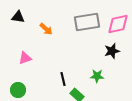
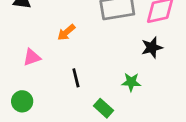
orange arrow: (46, 29) -> (66, 32), moved, turned 96
black line: (63, 79) -> (76, 78), moved

